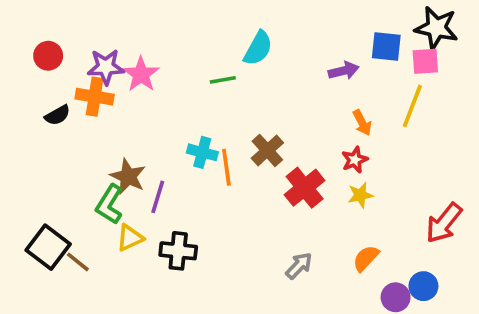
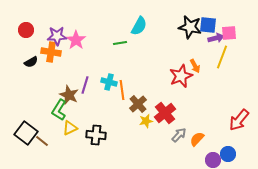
black star: (436, 28) -> (190, 27), moved
purple arrow: (344, 71) -> (216, 38), moved
brown cross: (267, 150) -> (138, 104), moved
red star: (355, 160) -> (181, 76), moved, size x1.6
red cross: (305, 188) -> (165, 113), moved
yellow star: (360, 195) -> (146, 121), moved
purple line: (158, 197) -> (85, 85), moved
gray arrow: (299, 266) -> (179, 135), moved

